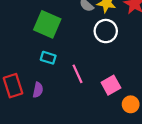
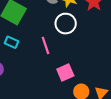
pink line: (78, 74) -> (45, 45), moved

